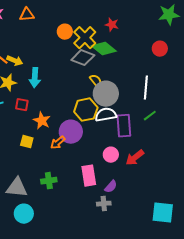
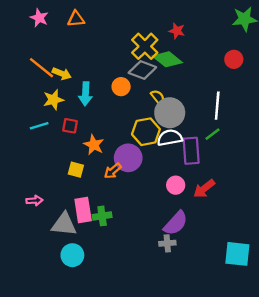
orange circle: (65, 32) -> (121, 87), moved
green line: (150, 116) -> (212, 134), moved
pink rectangle: (89, 176) -> (83, 210), moved
purple semicircle: (111, 187) -> (176, 223), size x1.6

